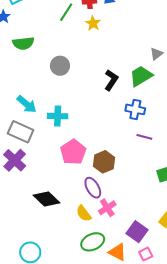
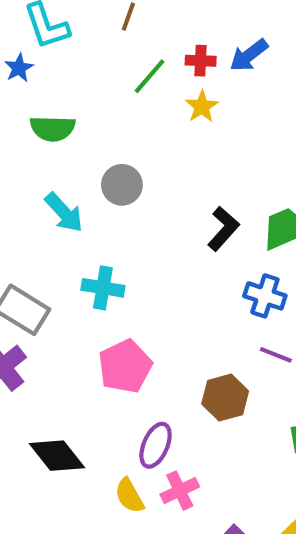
cyan arrow: (27, 104) -> (64, 212), moved
brown hexagon: (104, 162) -> (225, 398), moved
purple ellipse: (93, 188) -> (156, 445), turned 45

